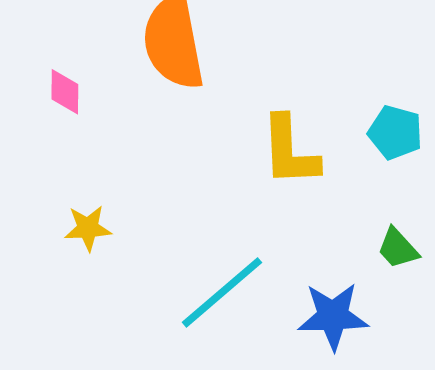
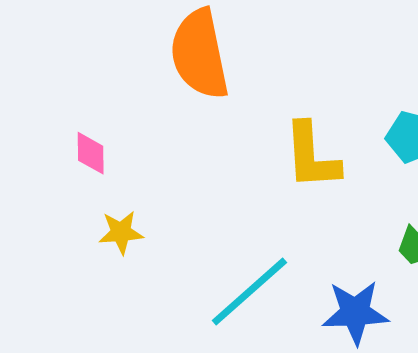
pink diamond: (65, 92) -> (91, 153), moved

